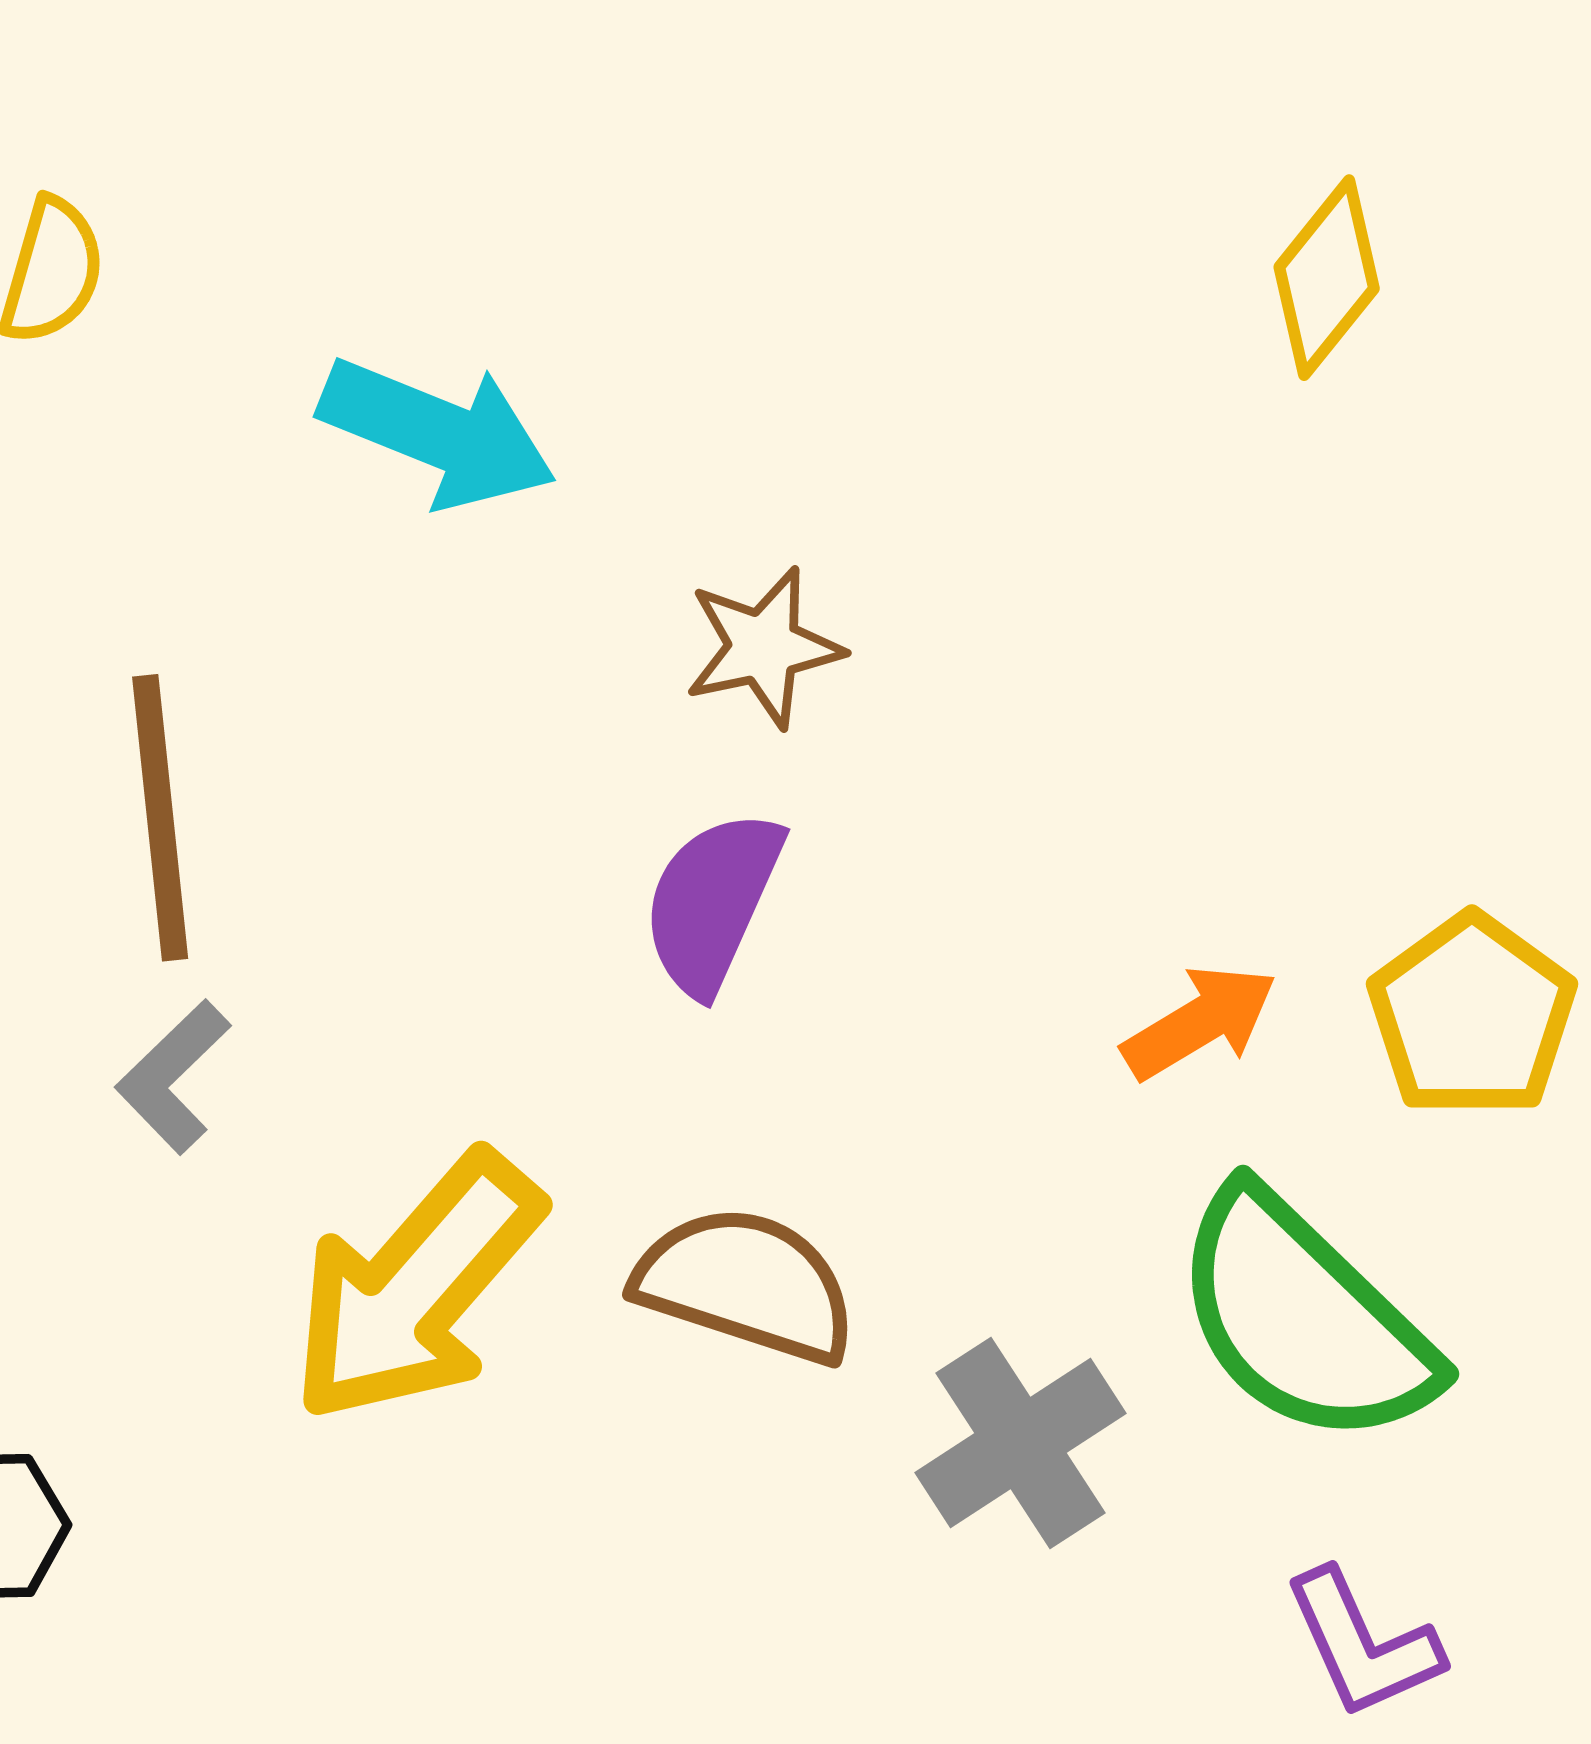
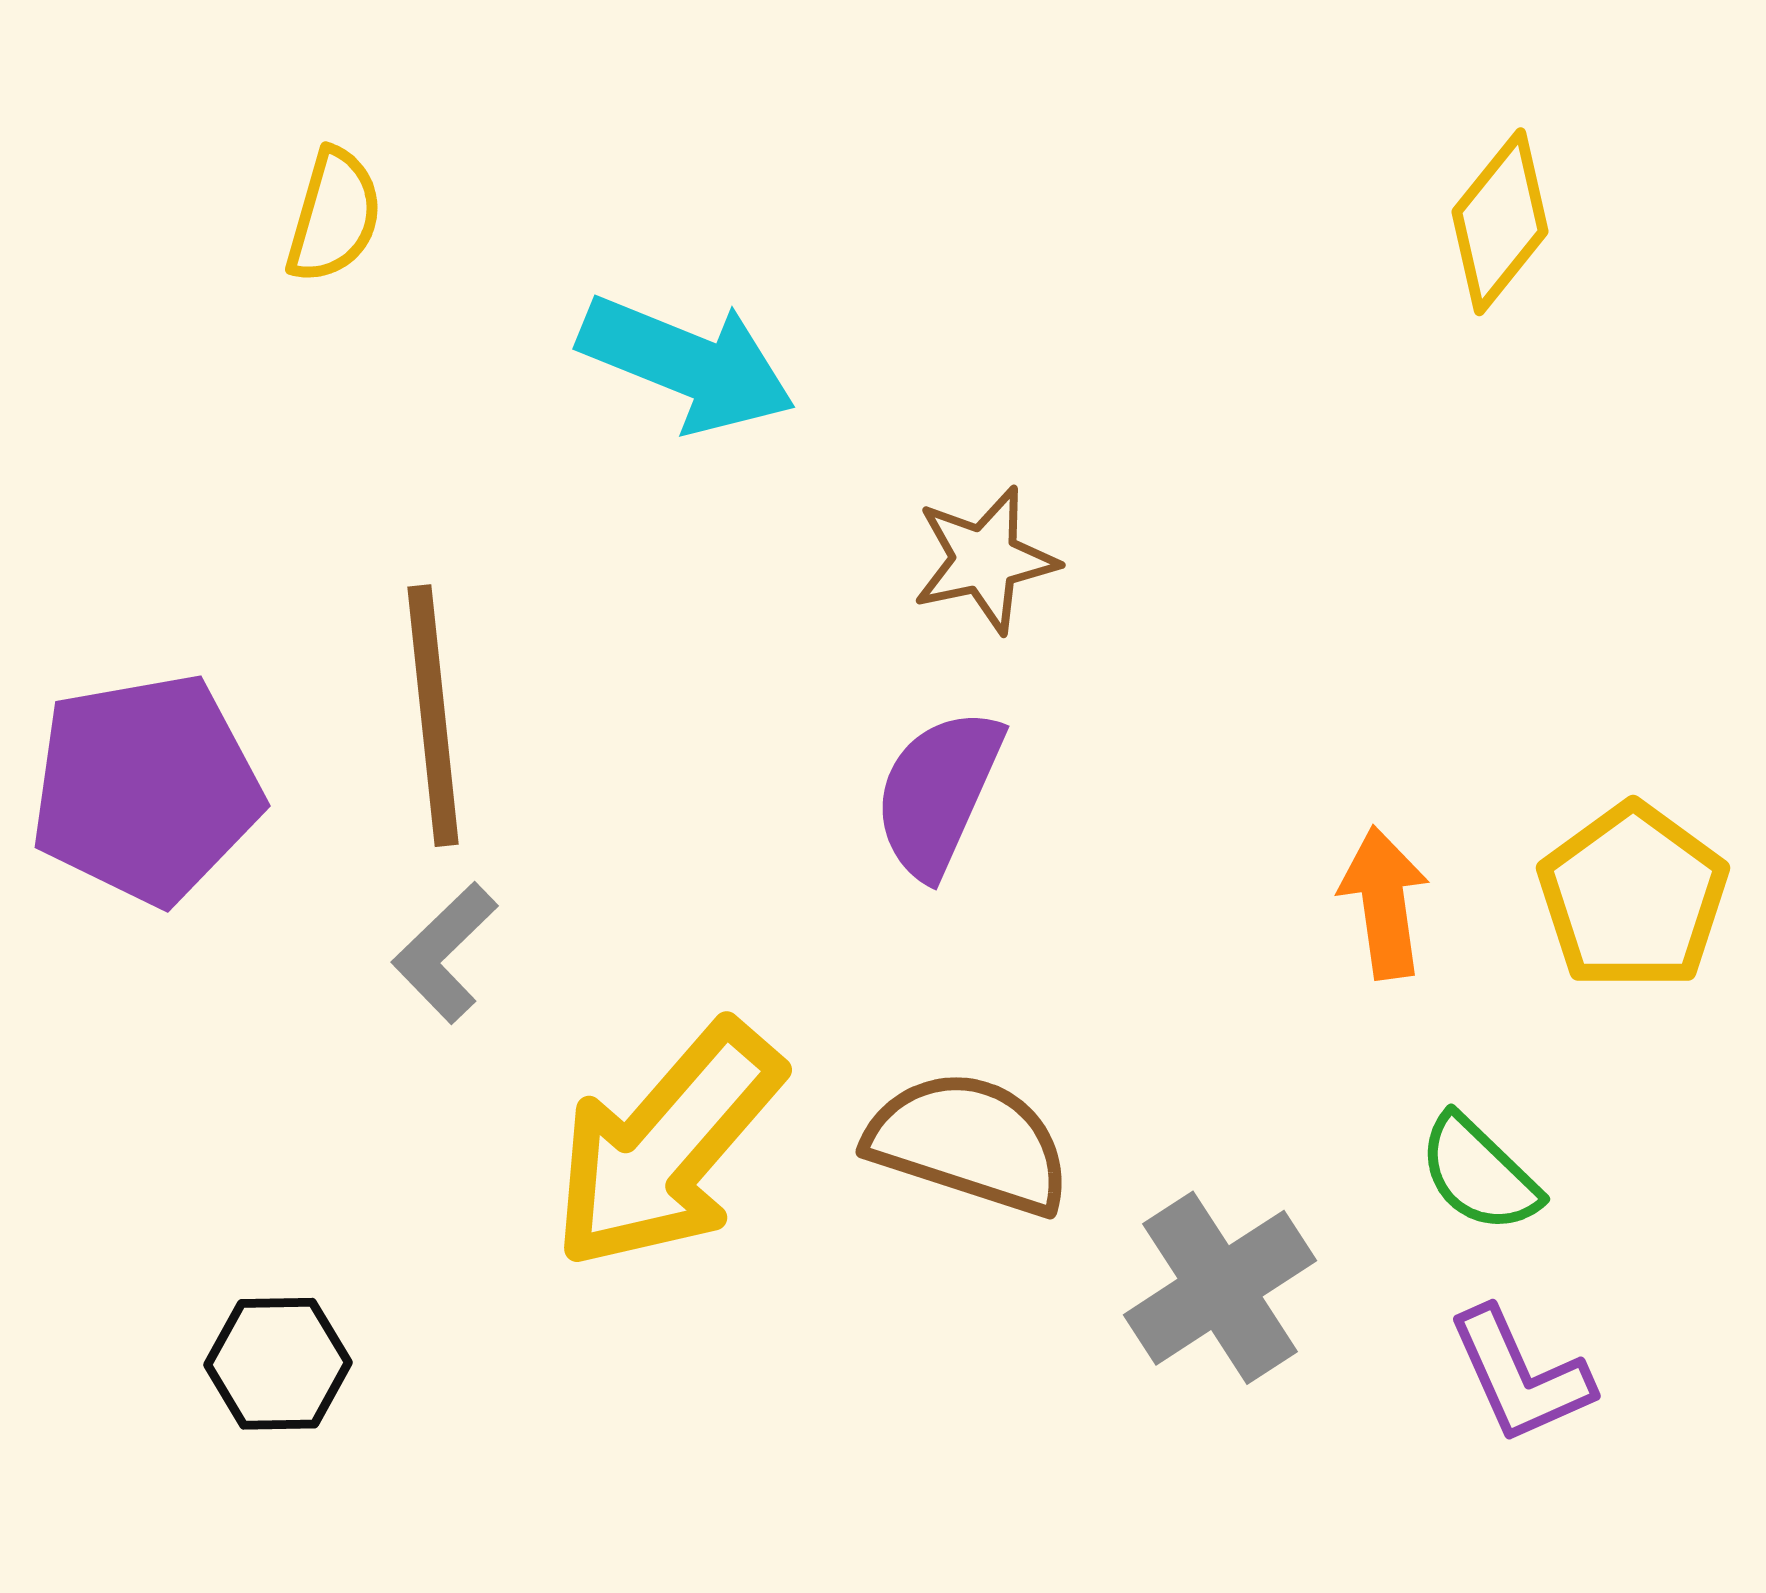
orange arrow: (1200, 1022) -> (1384, 903), turned -67
green semicircle: (1304, 1318) -> (1479, 1174), size x0.5
purple L-shape: (1363, 1644) -> (1520, 1376), moved

